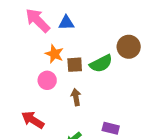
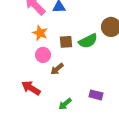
orange star: (54, 54) -> (40, 33), moved
brown arrow: (76, 97) -> (57, 69), moved, turned -120

